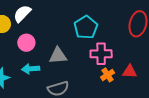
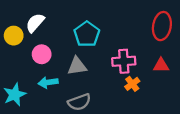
cyan pentagon: (86, 27) -> (87, 34), moved
red triangle: (130, 72) -> (161, 65), moved

